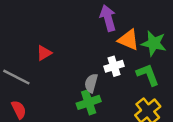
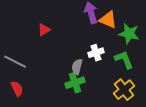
orange triangle: (128, 40) -> (108, 20), moved
red triangle: (44, 53) -> (44, 30), moved

